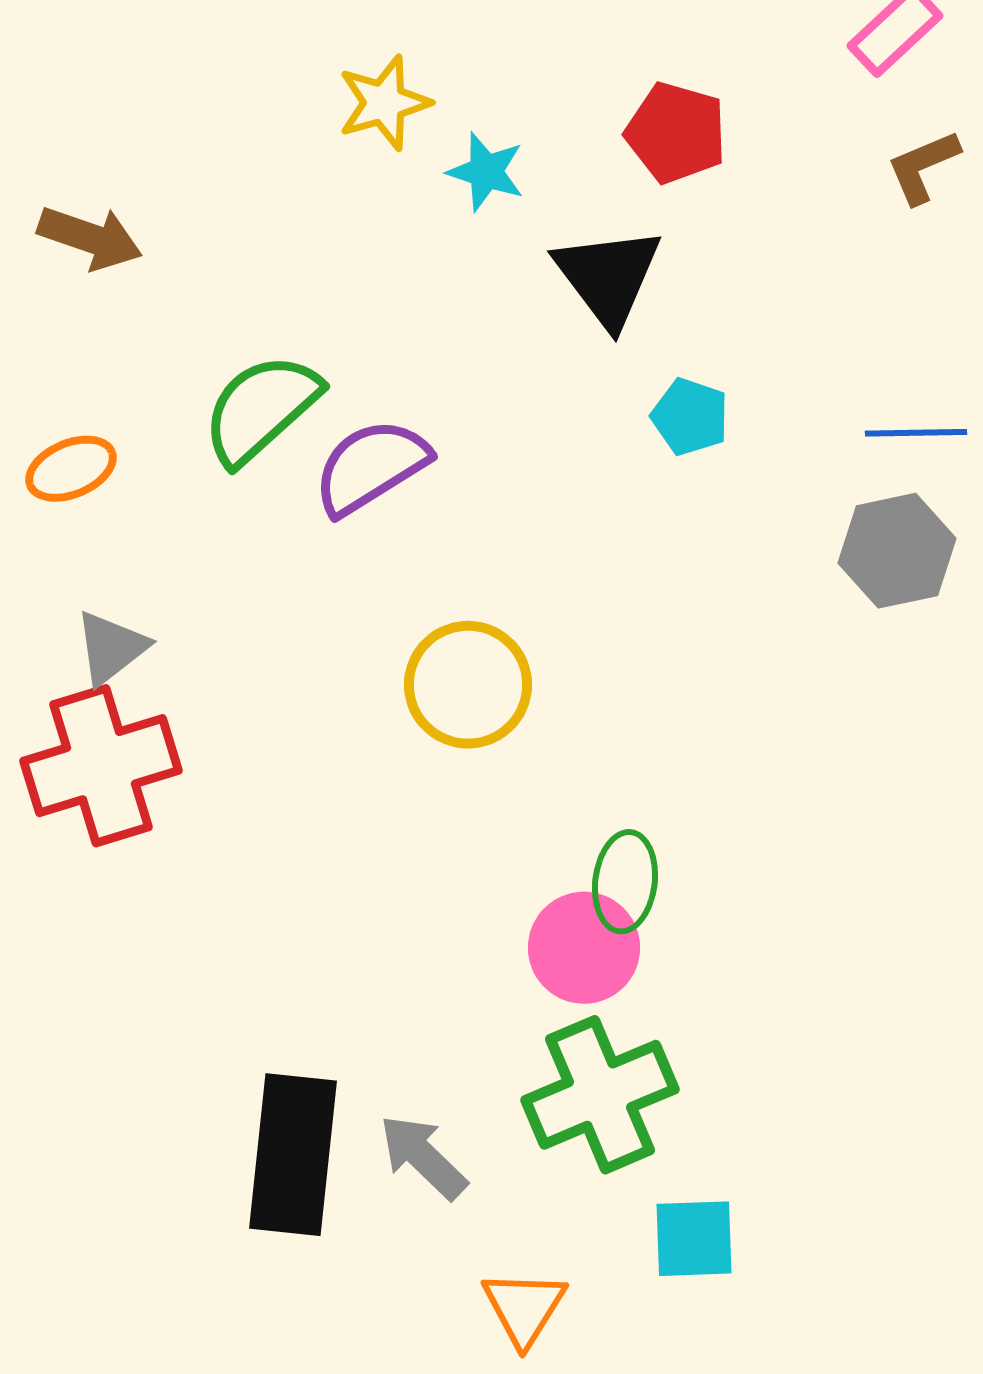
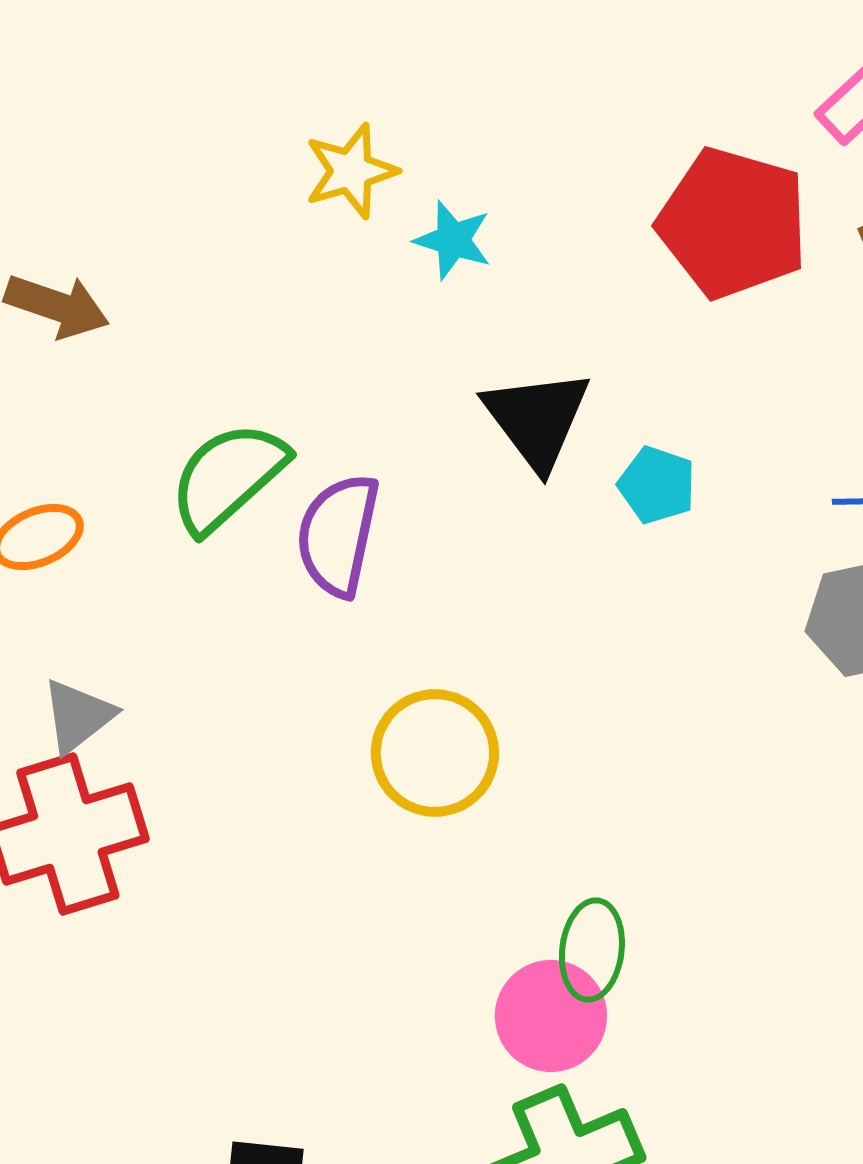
red pentagon: (676, 133) -> (733, 223), moved, size x1.5
black triangle: (608, 277) -> (537, 419), moved
purple semicircle: (371, 467) -> (338, 535), turned -46

